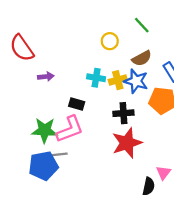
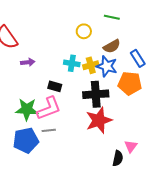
green line: (142, 25) -> (112, 17), turned -35
black cross: (123, 113) -> (96, 94), size x1.4
gray line: (59, 154) -> (49, 130), moved

